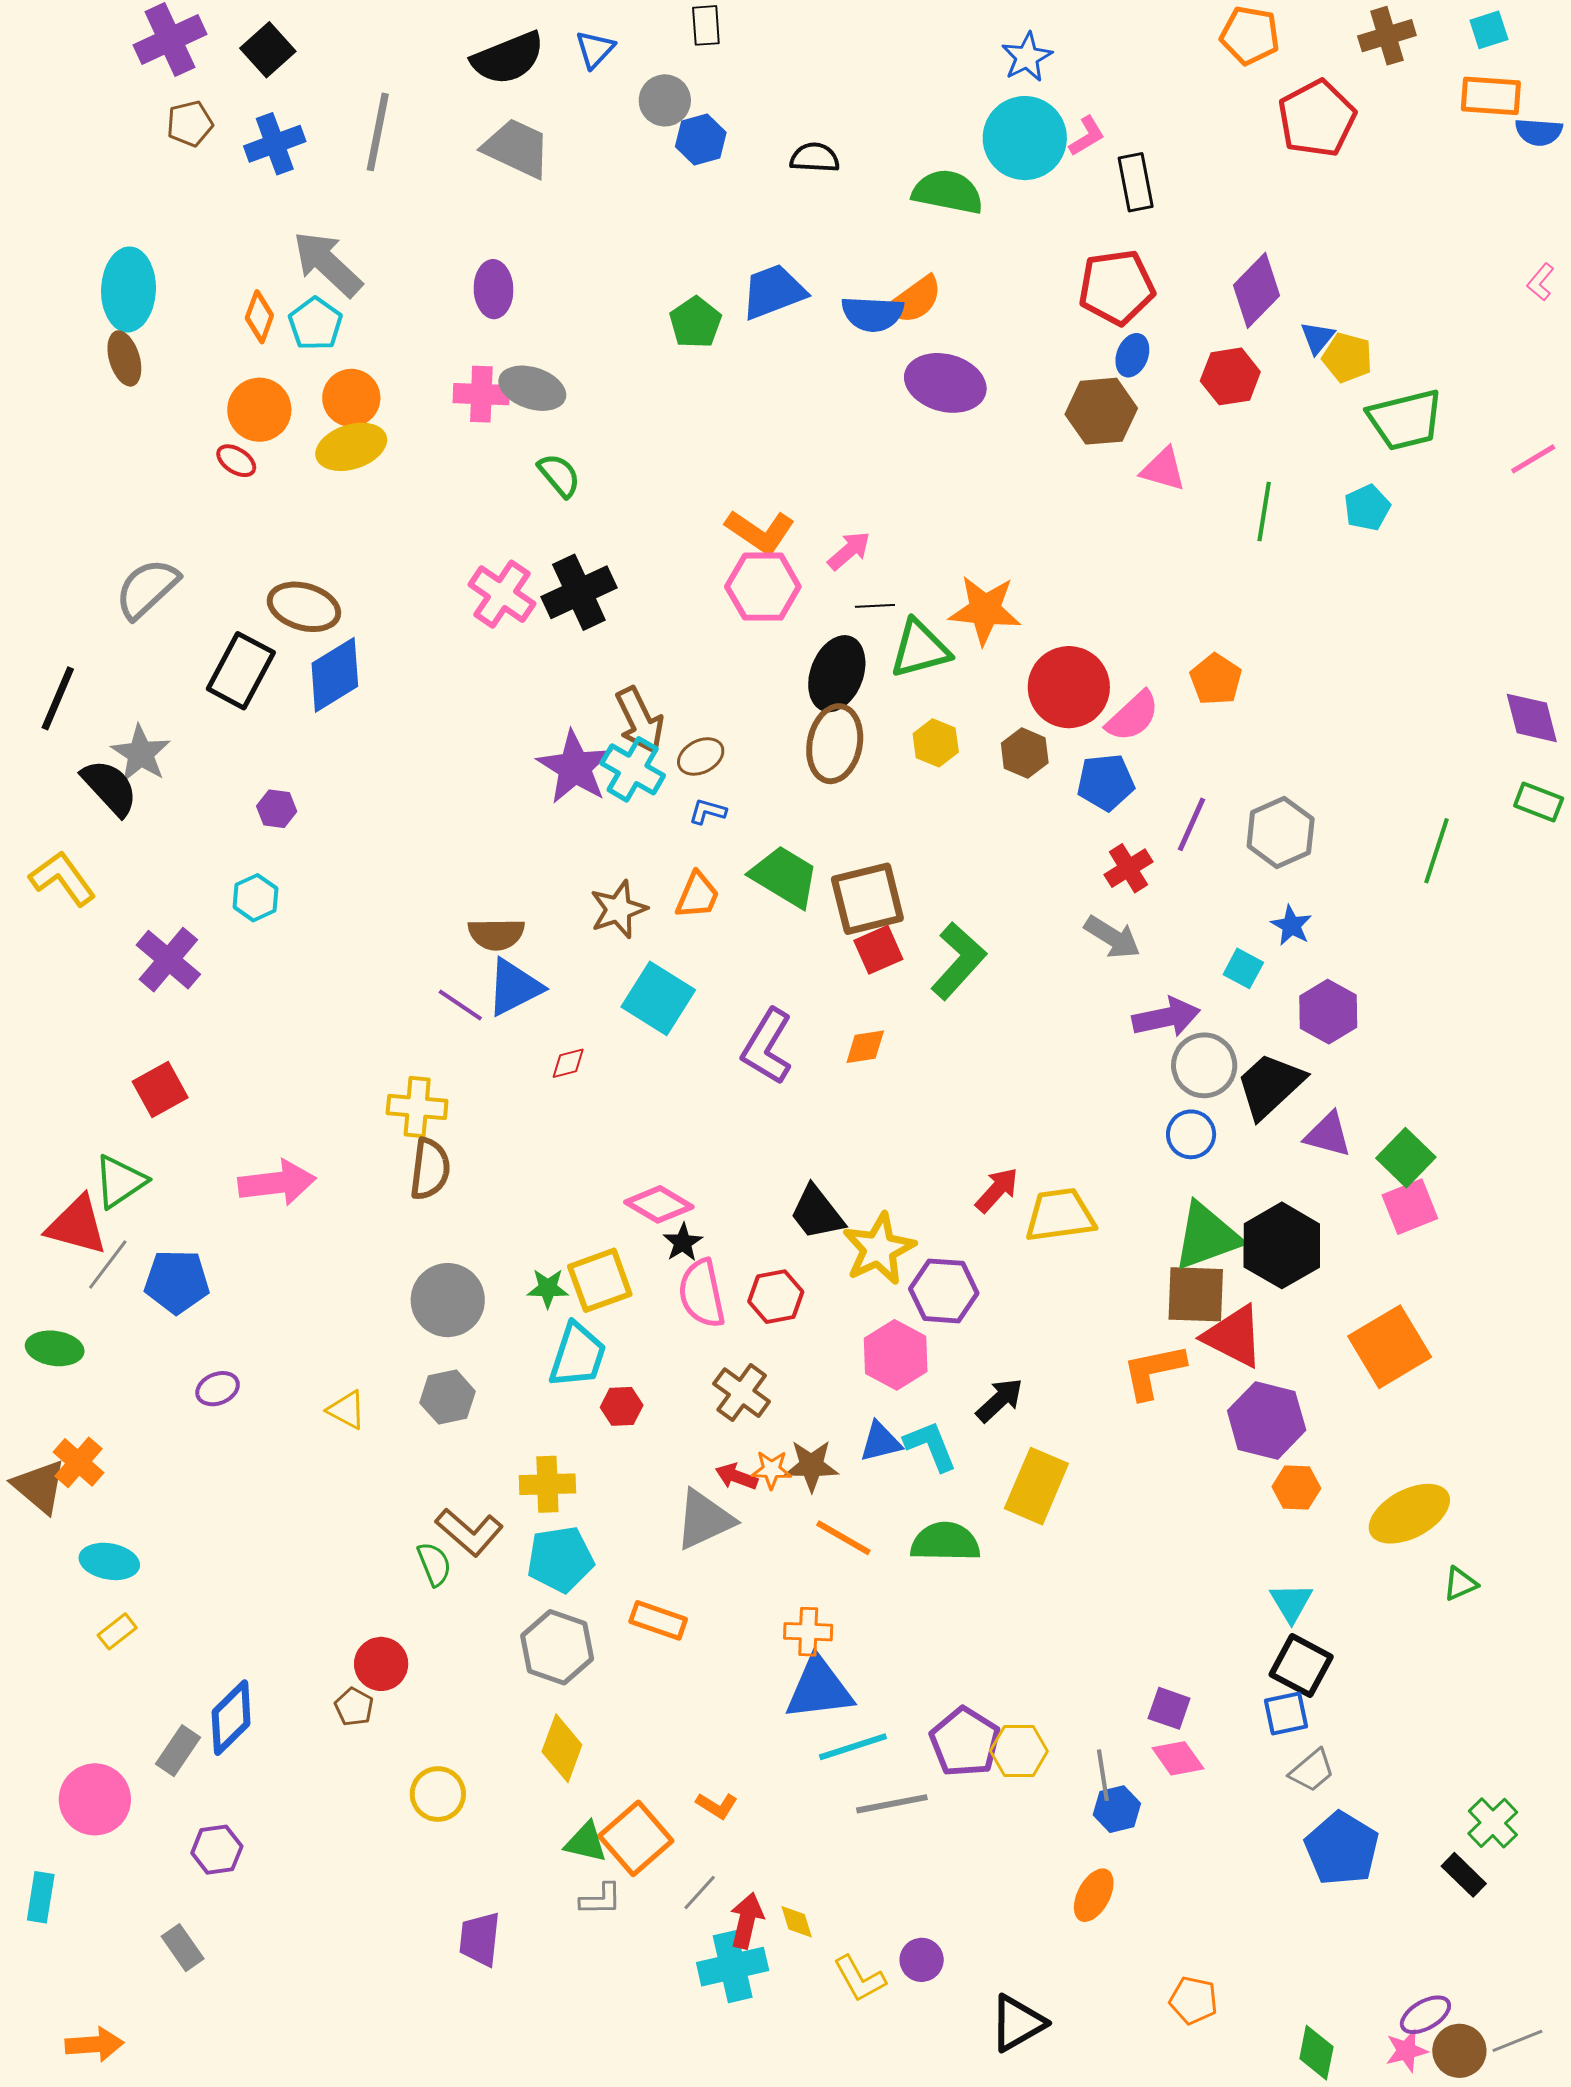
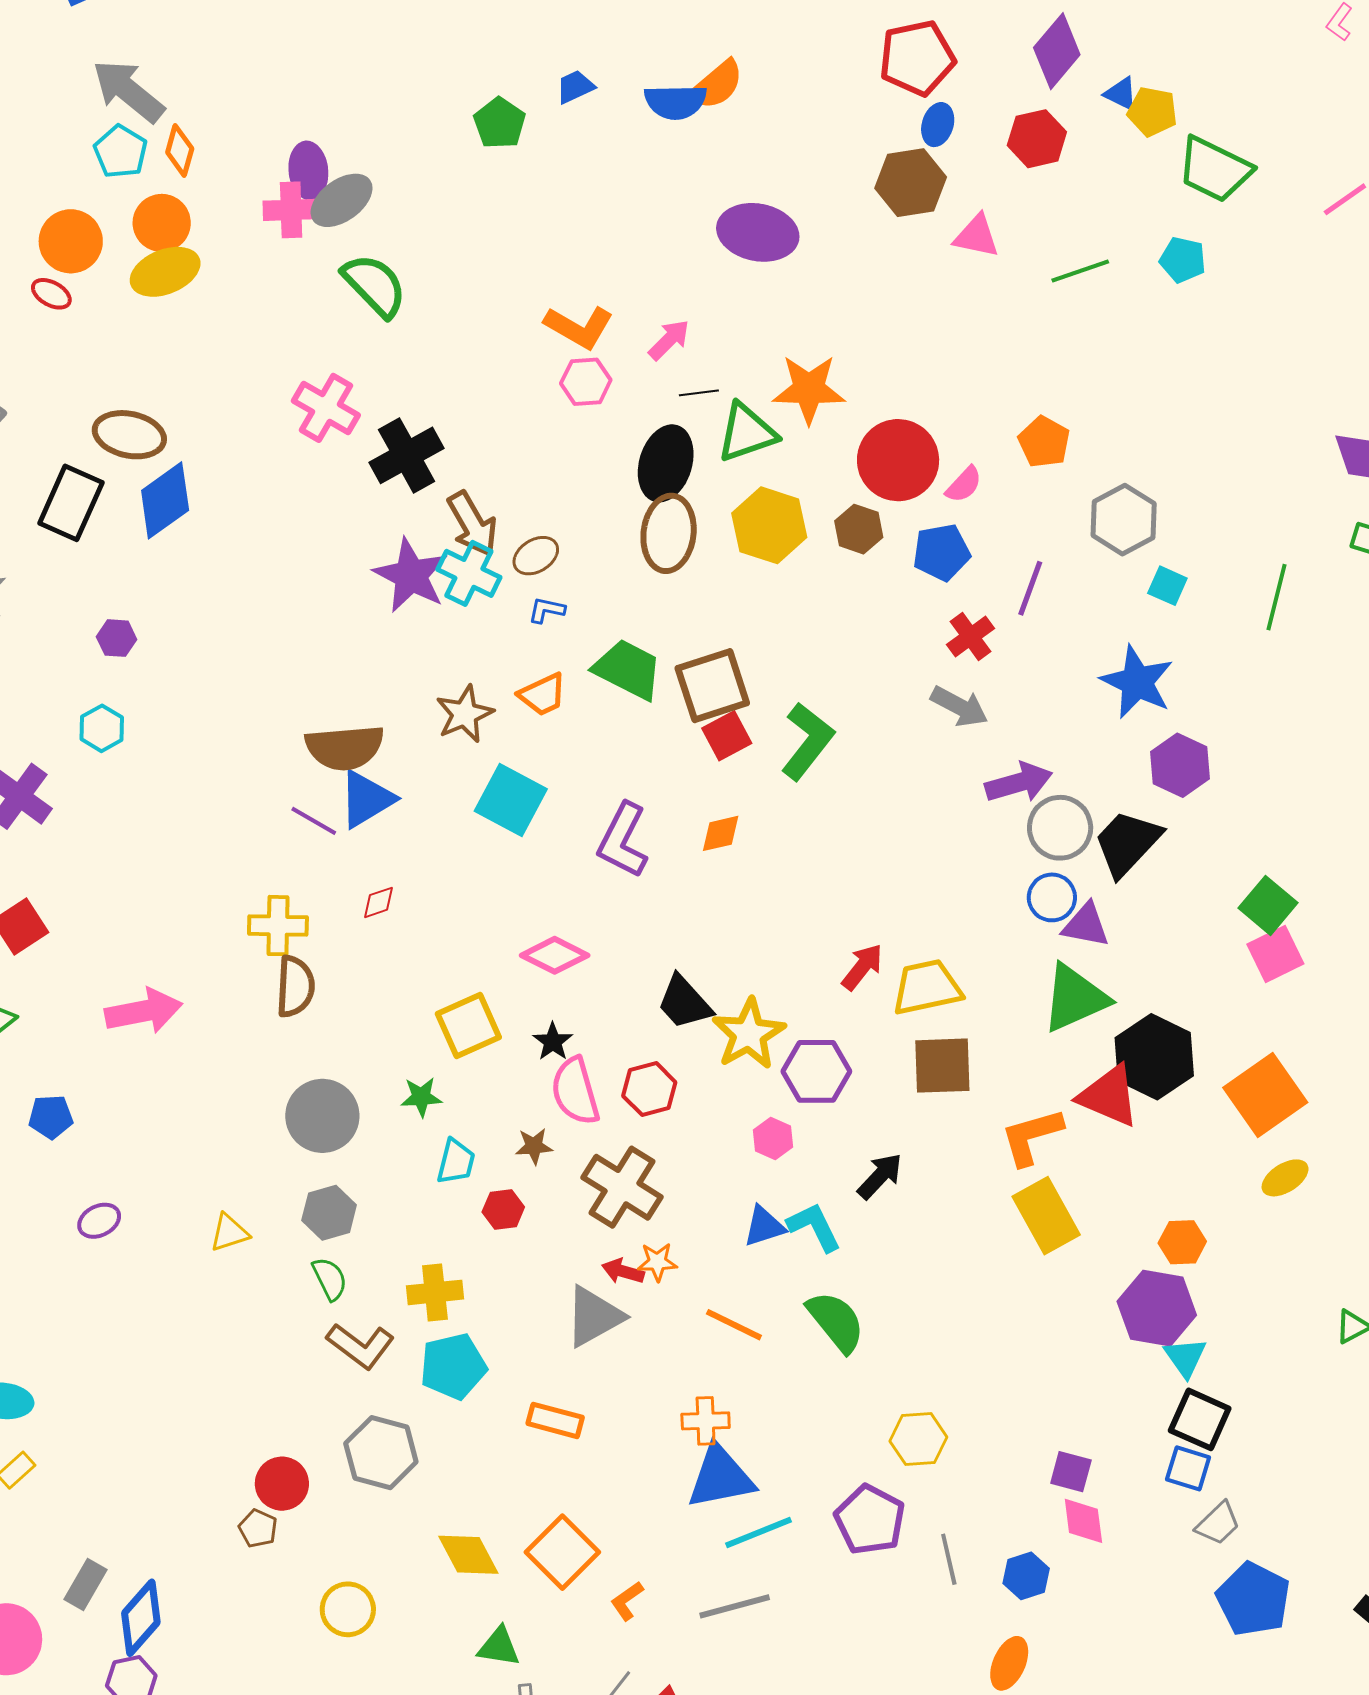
purple ellipse: (493, 289) -> (308, 171), moved
blue trapezoid: (773, 292) -> (575, 87), size x0.6
orange diamond: (259, 317) -> (180, 150), moved
blue triangle: (1317, 338) -> (1121, 94), turned -39
purple ellipse: (945, 383) -> (758, 232), moved
gray ellipse: (532, 388) -> (342, 200), turned -50
green trapezoid: (1405, 420) -> (1214, 169), turned 44
green semicircle: (559, 475) -> (375, 285), size x1.5
cyan pentagon: (1367, 508) -> (1183, 260), turned -30
green line: (1264, 511) -> (1080, 271), turned 66
pink hexagon: (763, 587) -> (586, 382), size x0.7
black cross: (579, 592) -> (406, 455), moved
pink semicircle: (1133, 716) -> (964, 485), size x0.7
yellow hexagon: (936, 743) -> (769, 525), size x1.6
gray hexagon: (1281, 832) -> (1124, 520), moved
orange trapezoid: (697, 895) -> (542, 695), turned 46
blue star: (1291, 926) -> (1137, 682), size x1.8
brown semicircle: (496, 934) -> (345, 747), size x1.4
cyan square: (1243, 968) -> (1167, 586), moved
red diamond: (568, 1063) -> (379, 902), moved
purple triangle: (1328, 1135) -> (1086, 925), moved
pink diamond: (659, 1204) -> (555, 955), moved
black hexagon: (1282, 1245) -> (1154, 1057), moved
yellow square: (600, 1280) -> (468, 1025), moved
blue pentagon: (177, 1282) -> (51, 1117), size x0.7
brown square: (1196, 1294) -> (942, 1066), moved
cyan trapezoid: (578, 1355) -> (456, 1162), size x0.7
pink hexagon: (896, 1355) -> (773, 1139), size x0.6
brown cross: (742, 1393) -> (622, 1187), size x1.4
yellow triangle: (347, 1410) -> (229, 1233), turned -42
purple hexagon: (1267, 1420) -> (1157, 1308), moved
brown star: (811, 1466) -> (534, 1146), moved, size x0.7
yellow rectangle: (1036, 1486) -> (1046, 1216), moved, turned -48
yellow ellipse: (1409, 1514) -> (1285, 1178), moved, size x0.6
green semicircle: (945, 1542) -> (836, 1322), turned 54
green semicircle: (434, 1564) -> (330, 1279), moved
gray hexagon: (557, 1647) -> (381, 1453), moved
blue square: (1286, 1714) -> (1188, 1468), turned 33
blue diamond: (231, 1718) -> (141, 1618), moved
yellow diamond: (562, 1748) -> (468, 1555), turned -44
yellow hexagon: (1019, 1751) -> (918, 1439), moved
pink diamond: (1178, 1758) -> (1083, 1521), turned 32
gray line: (1103, 1775) -> (949, 1559), moved
gray line: (892, 1804) -> (735, 1606), moved
orange L-shape: (717, 1806) -> (627, 1601), turned 117
orange square: (636, 1838) -> (562, 1552), moved

